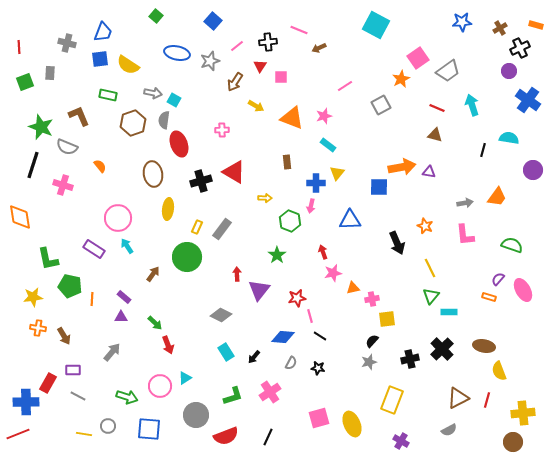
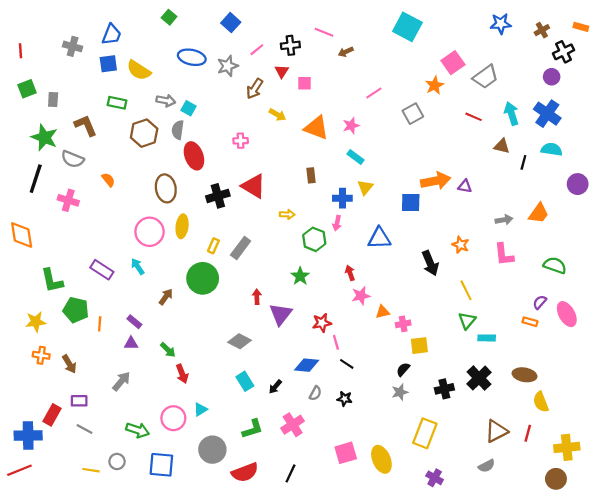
gray rectangle: (50, 73) -> (53, 100), moved
blue cross: (528, 100) -> (547, 114), moved
brown triangle: (435, 135) -> (502, 146), moved
pink circle: (118, 218) -> (150, 232), moved

